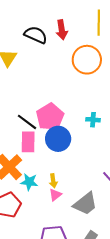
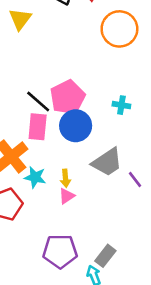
gray trapezoid: (85, 204) -> (107, 162), moved

